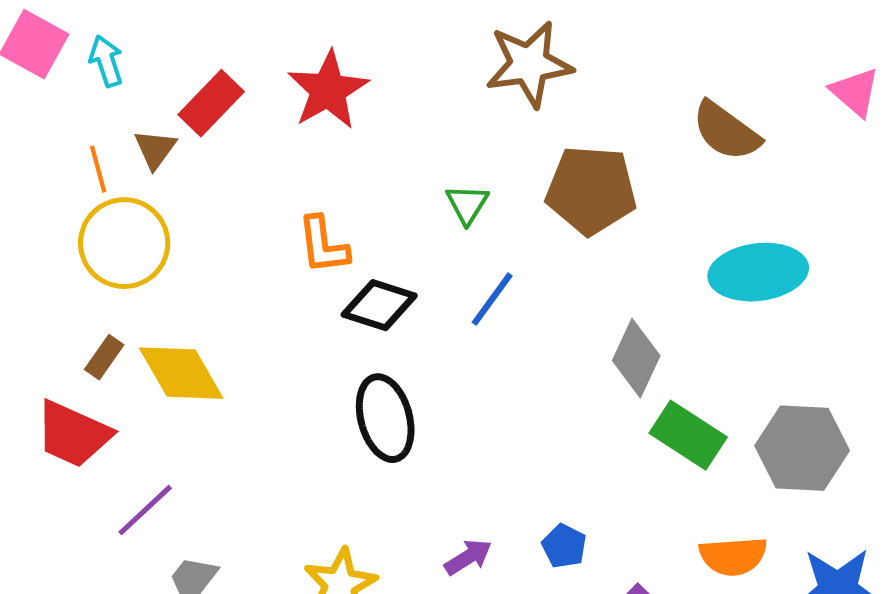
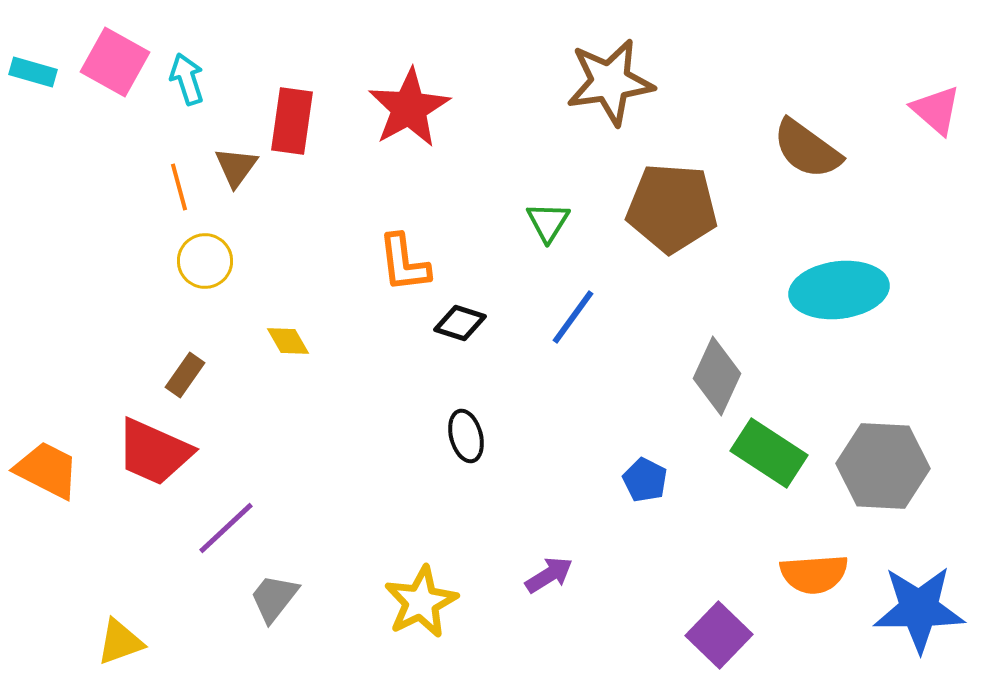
red rectangle: (211, 103) -> (292, 121), turned -36
yellow circle: (124, 243) -> (205, 261), size x0.6
black diamond: (379, 305) -> (460, 323), size x0.7
yellow diamond: (181, 373) -> (288, 341), moved, size x0.5
black ellipse: (385, 418) -> (466, 436), size x0.6
blue pentagon: (564, 546) -> (645, 480), moved

